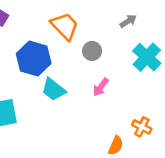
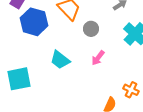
blue hexagon: (34, 58) -> (34, 22), moved

